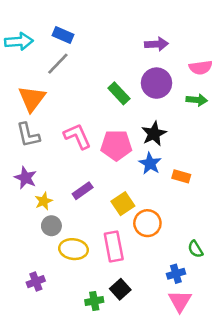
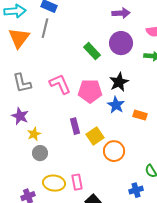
gray line: (58, 64) -> (45, 28), turned -30
orange triangle: (32, 99) -> (19, 38), moved
purple rectangle: (83, 191) -> (75, 126), moved, turned -70
pink rectangle: (114, 247) -> (77, 182), moved, size x0.7
yellow ellipse: (73, 249) -> (54, 183), moved

